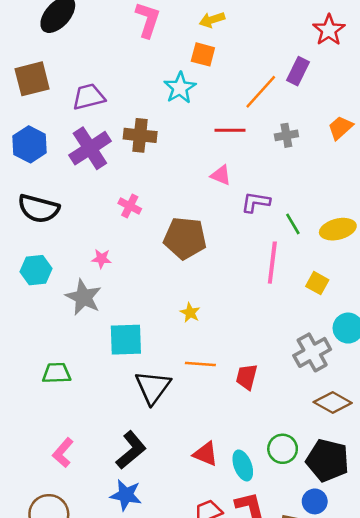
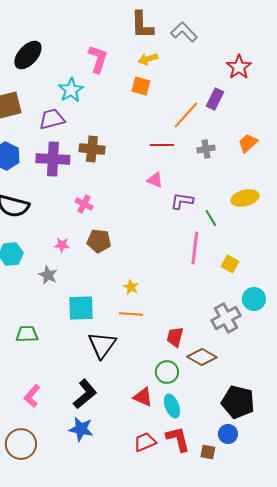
cyan star: (180, 88) -> (71, 90), moved
purple cross: (90, 148) -> (53, 159), turned 36
yellow ellipse: (338, 229) -> (245, 198), moved
brown pentagon: (185, 238) -> (99, 241), moved, size x0.7
gray star: (83, 297) -> (48, 275), size x0.7
orange line: (200, 364) -> (131, 314), moved
brown diamond: (333, 403) -> (202, 357), moved
green circle: (283, 449) -> (167, 372), moved

